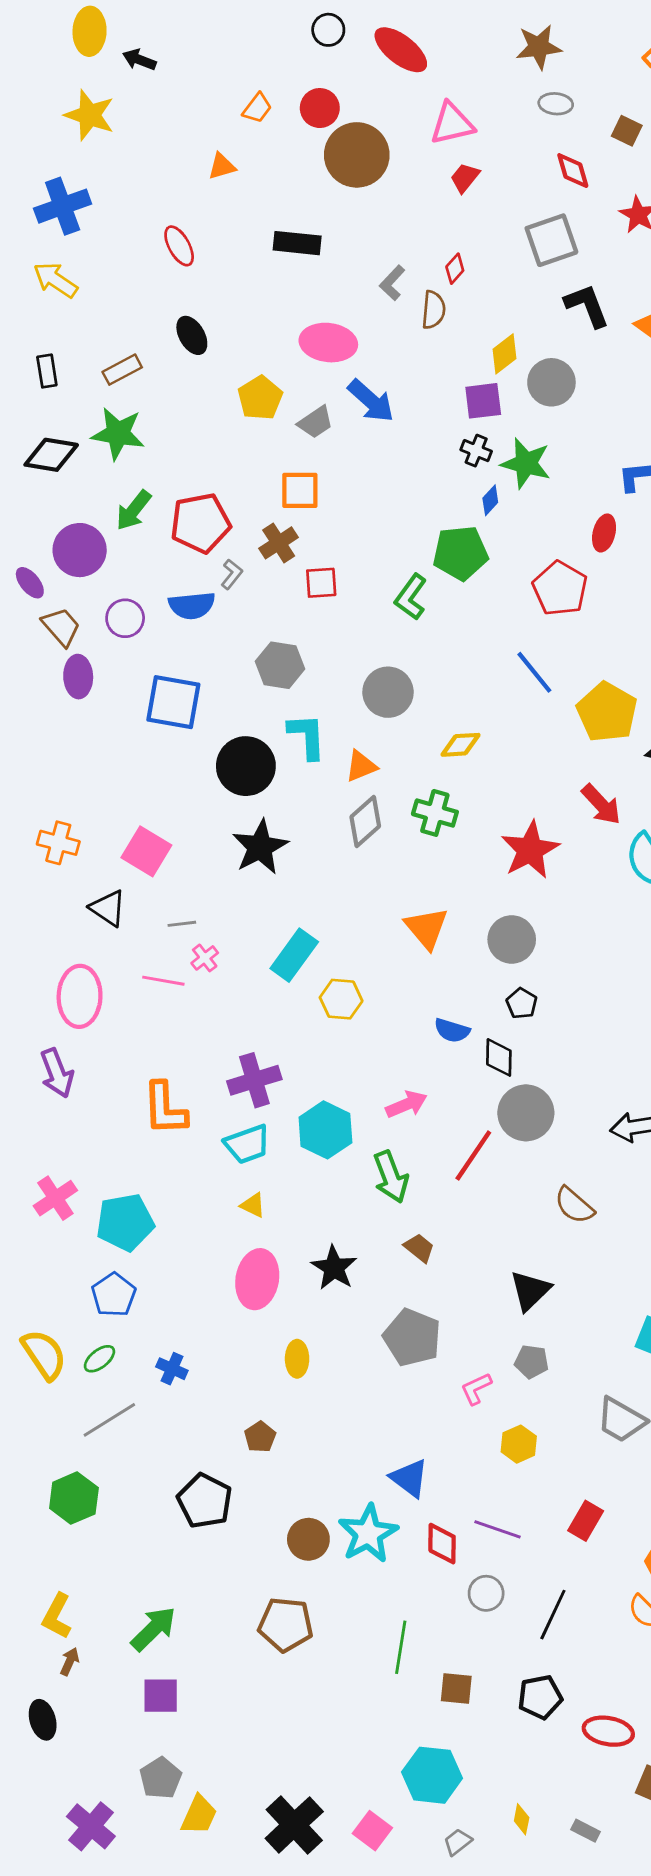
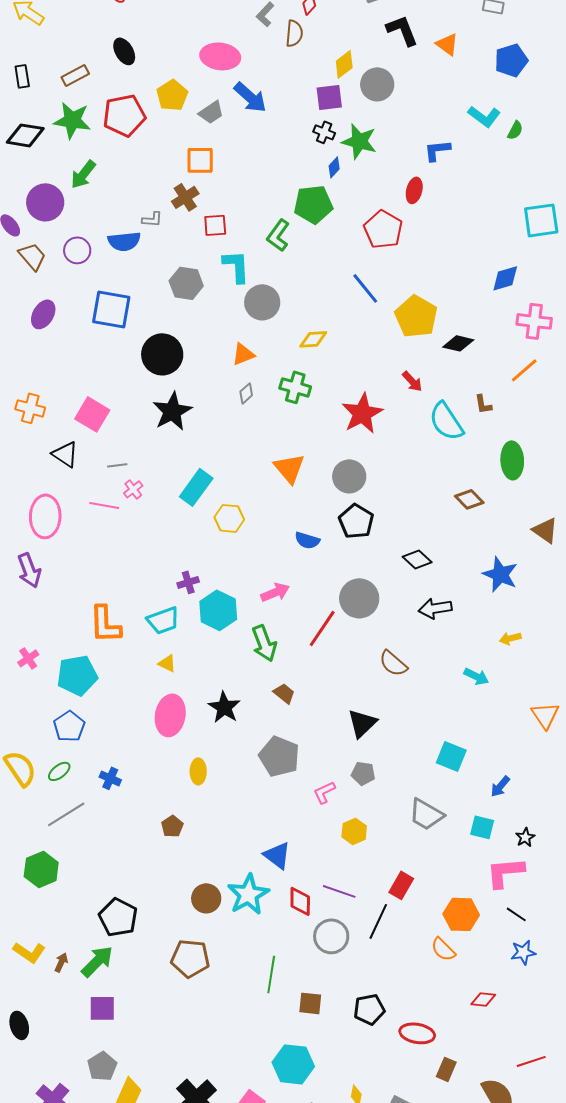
red pentagon: (200, 523) -> (124, 115), moved
gray L-shape: (232, 574) -> (152, 219), turned 55
purple ellipse: (78, 677) -> (43, 314), moved, turned 32
cyan L-shape: (307, 736) -> (236, 266), moved
red arrow: (601, 804) -> (412, 381), size x0.7
gray diamond: (365, 822) -> (246, 393), size x0.6
black pentagon: (522, 1003) -> (356, 521), size x1.6
black diamond: (499, 1057) -> (417, 559), moved, turned -48
purple cross: (254, 1080) -> (188, 582), moved, size x0.6
orange L-shape: (165, 1109) -> (105, 624), moved
pink cross: (55, 1198) -> (28, 658), size x0.7
black pentagon: (205, 1501) -> (118, 917), moved
gray circle: (486, 1593) -> (331, 936), size x1.4
black line: (553, 1615) -> (378, 921), moved
yellow L-shape: (57, 1616) -> (29, 952), turned -84
brown arrow: (70, 1661) -> (61, 962), moved

